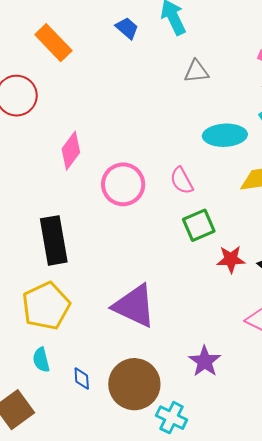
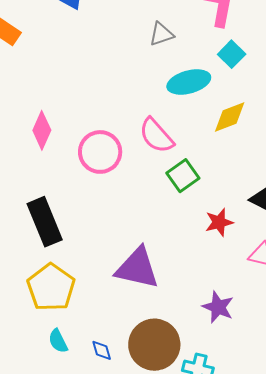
gray triangle: (196, 71) -> (161, 34), moved
pink semicircle: (182, 181) -> (156, 136), size x1.4
red star: (231, 259) -> (219, 222), moved

